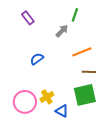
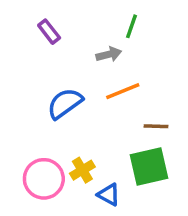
gray arrow: (62, 31) -> (109, 54), turned 32
orange line: (82, 52) -> (123, 91), moved
blue semicircle: (37, 59) -> (65, 103), size x1.5

